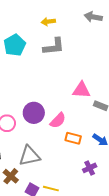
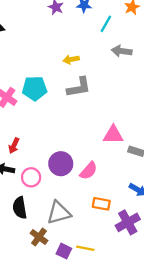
cyan pentagon: (15, 45) -> (35, 88), turned 30
orange rectangle: (73, 138) -> (101, 204), moved
purple cross: (90, 168) -> (128, 222), size x1.5

